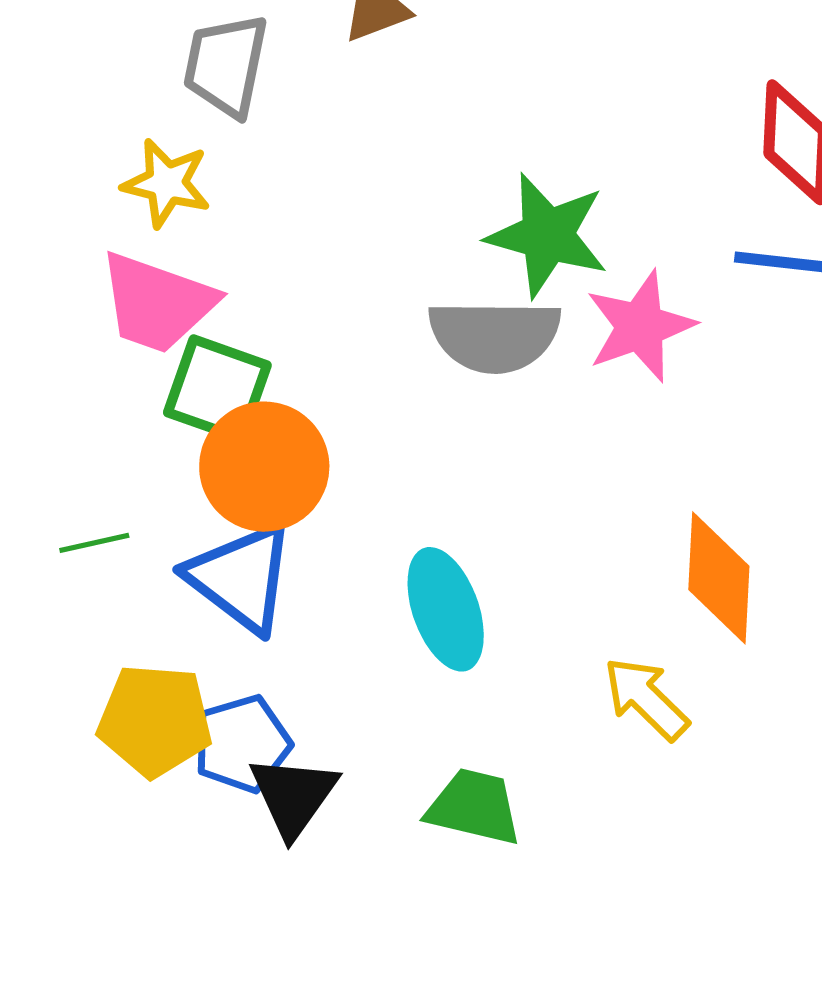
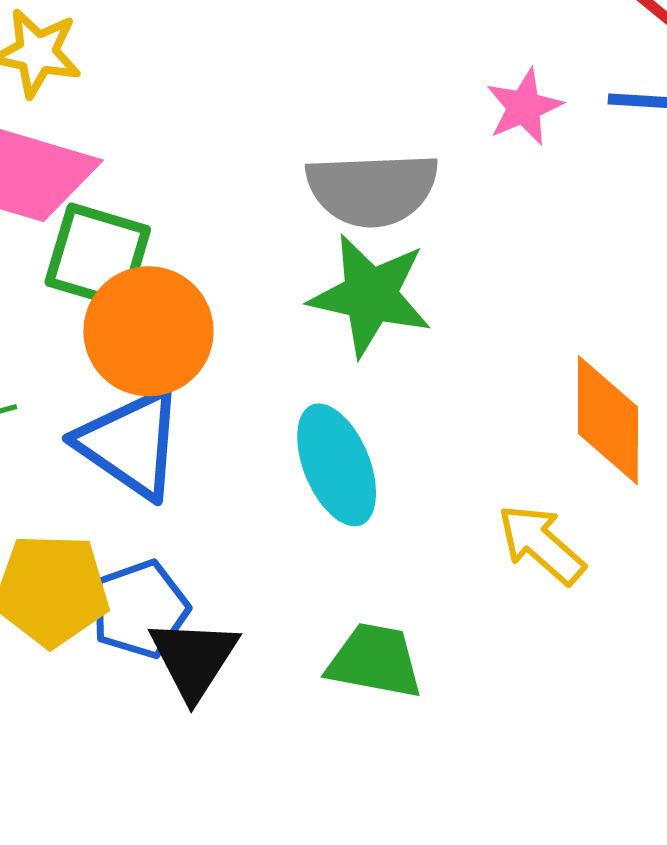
green star: (547, 235) -> (370, 295), moved
pink star: (640, 326) -> (524, 107), moved, size x0.7

